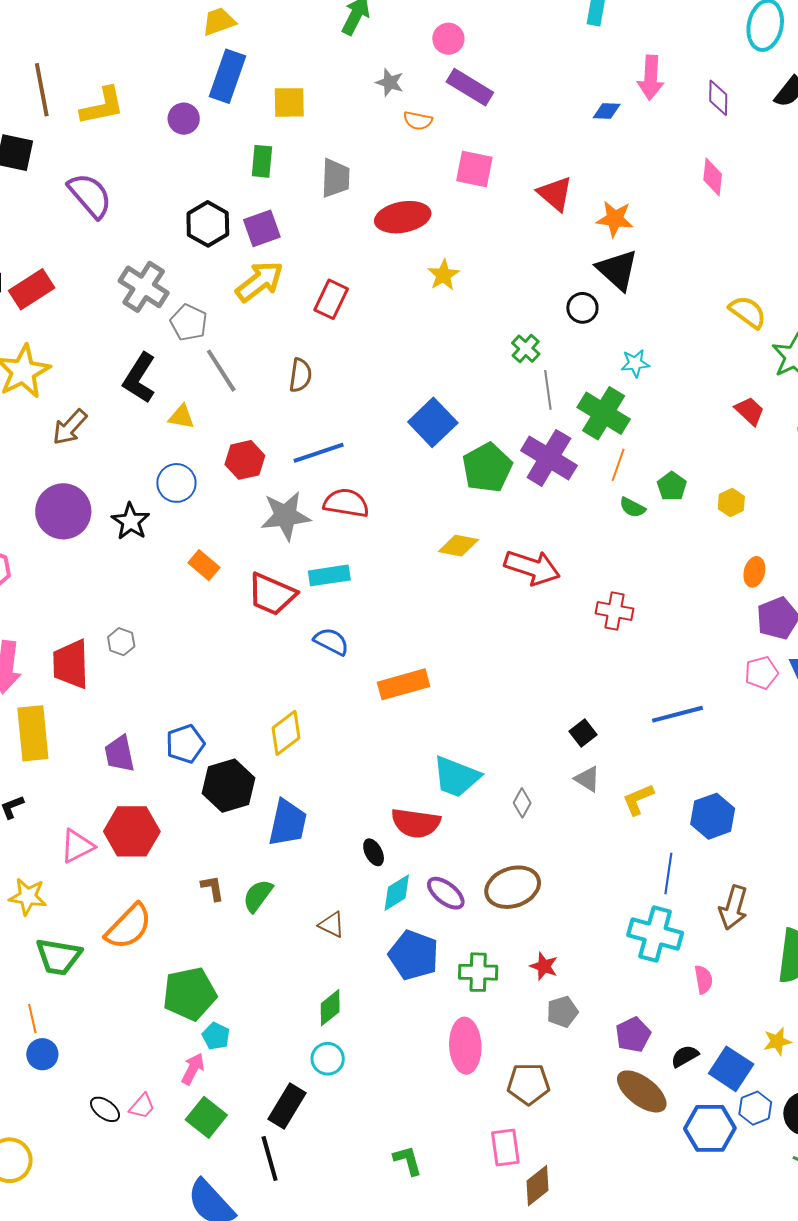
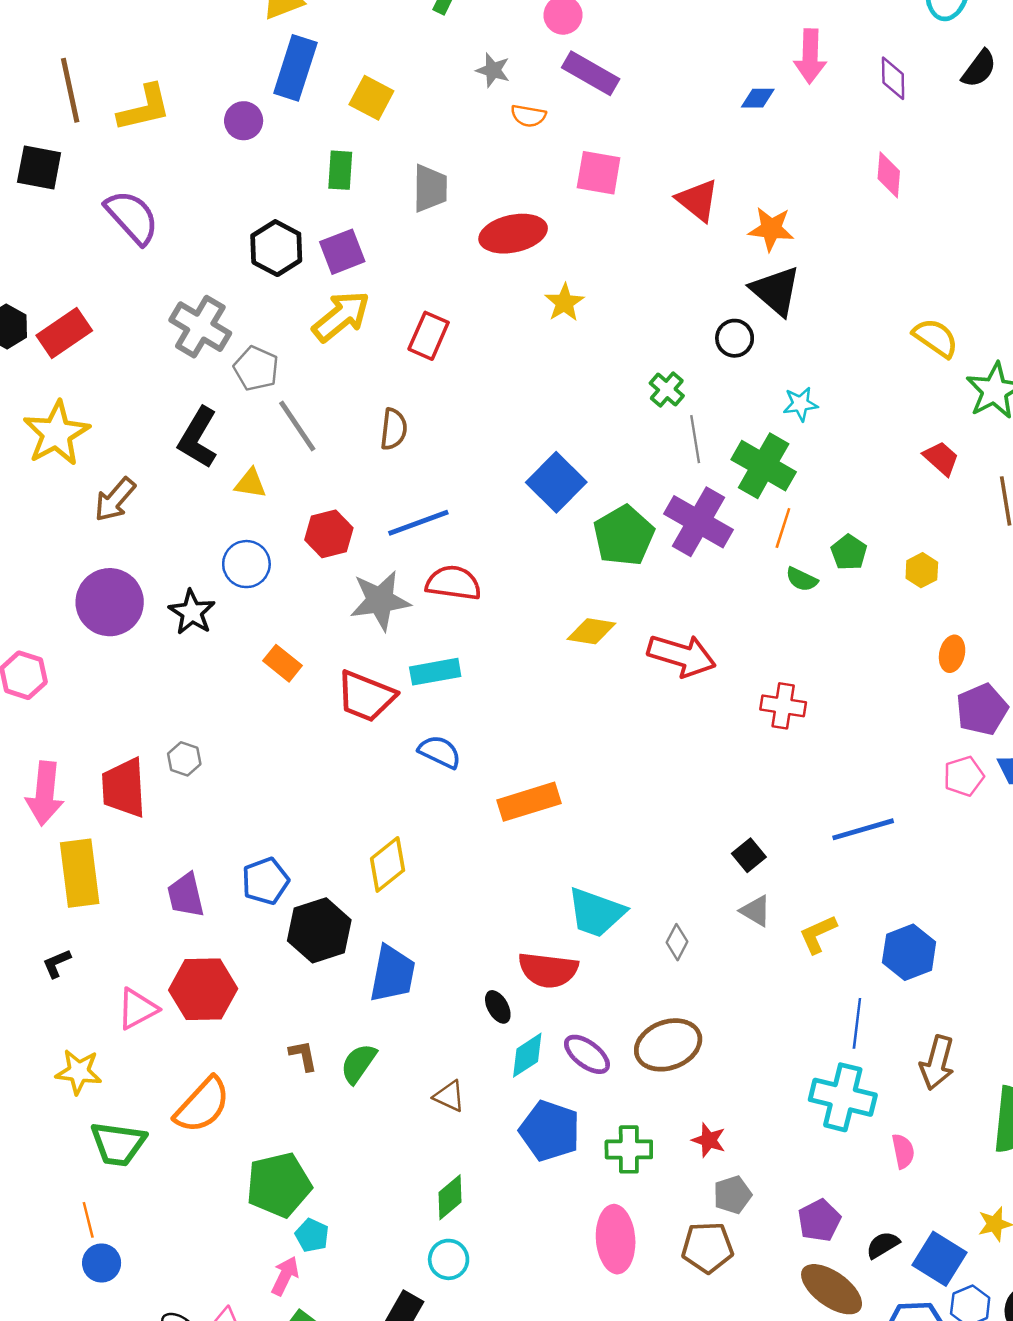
yellow square: (289, 102) -> (371, 98), turned 30
brown pentagon: (528, 1084) -> (707, 1247), moved

